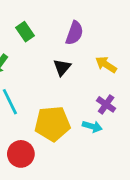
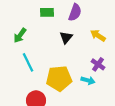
green rectangle: (25, 32) -> (47, 12), moved, turned -56

